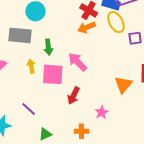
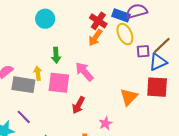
orange arrow: (87, 27) -> (95, 38), turned -36
gray rectangle: (20, 35) -> (23, 85), moved
purple line: (29, 109) -> (24, 117), moved

